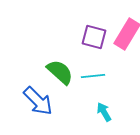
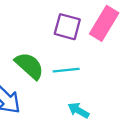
cyan arrow: (104, 112) -> (78, 110), turned -30

